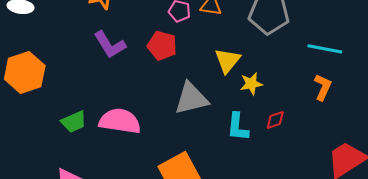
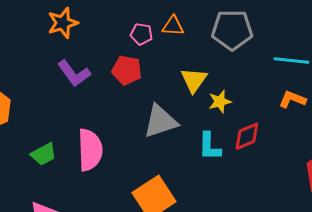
orange L-shape: (323, 87) -> (292, 99), turned -88
red diamond: (275, 120) -> (247, 136), size x1.4
pink semicircle: (120, 121) -> (90, 150), turned 84

